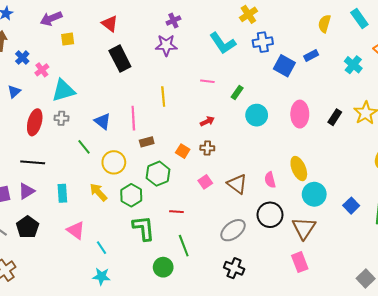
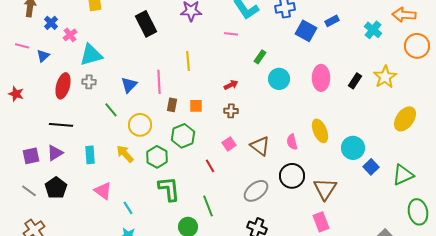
pink line: (207, 81) -> (231, 34), moved
blue triangle: (103, 121) -> (129, 85), turned 36
brown rectangle: (147, 142) -> (172, 105), turned -64
orange square: (183, 151) -> (196, 106), moved, turned -32
cyan circle: (314, 194) -> (353, 148), moved
red line: (176, 212) -> (210, 166), moved, turned 56

